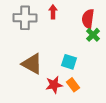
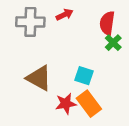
red arrow: (53, 12) -> (64, 15), turned 64
orange rectangle: (73, 85) -> (89, 104), size x1.5

